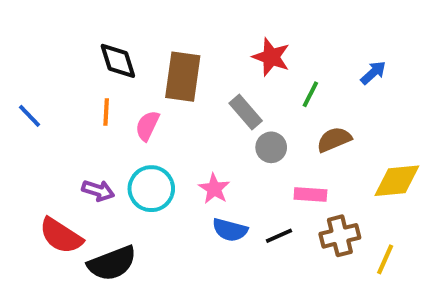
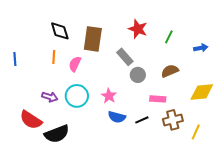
blue arrow: (373, 73) -> (201, 48), moved, turned 32
green line: (310, 94) -> (169, 37), moved
blue line: (29, 116) -> (15, 59), turned 40

